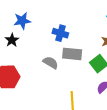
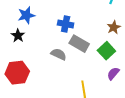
gray rectangle: (72, 54) -> (79, 44), turned 30

